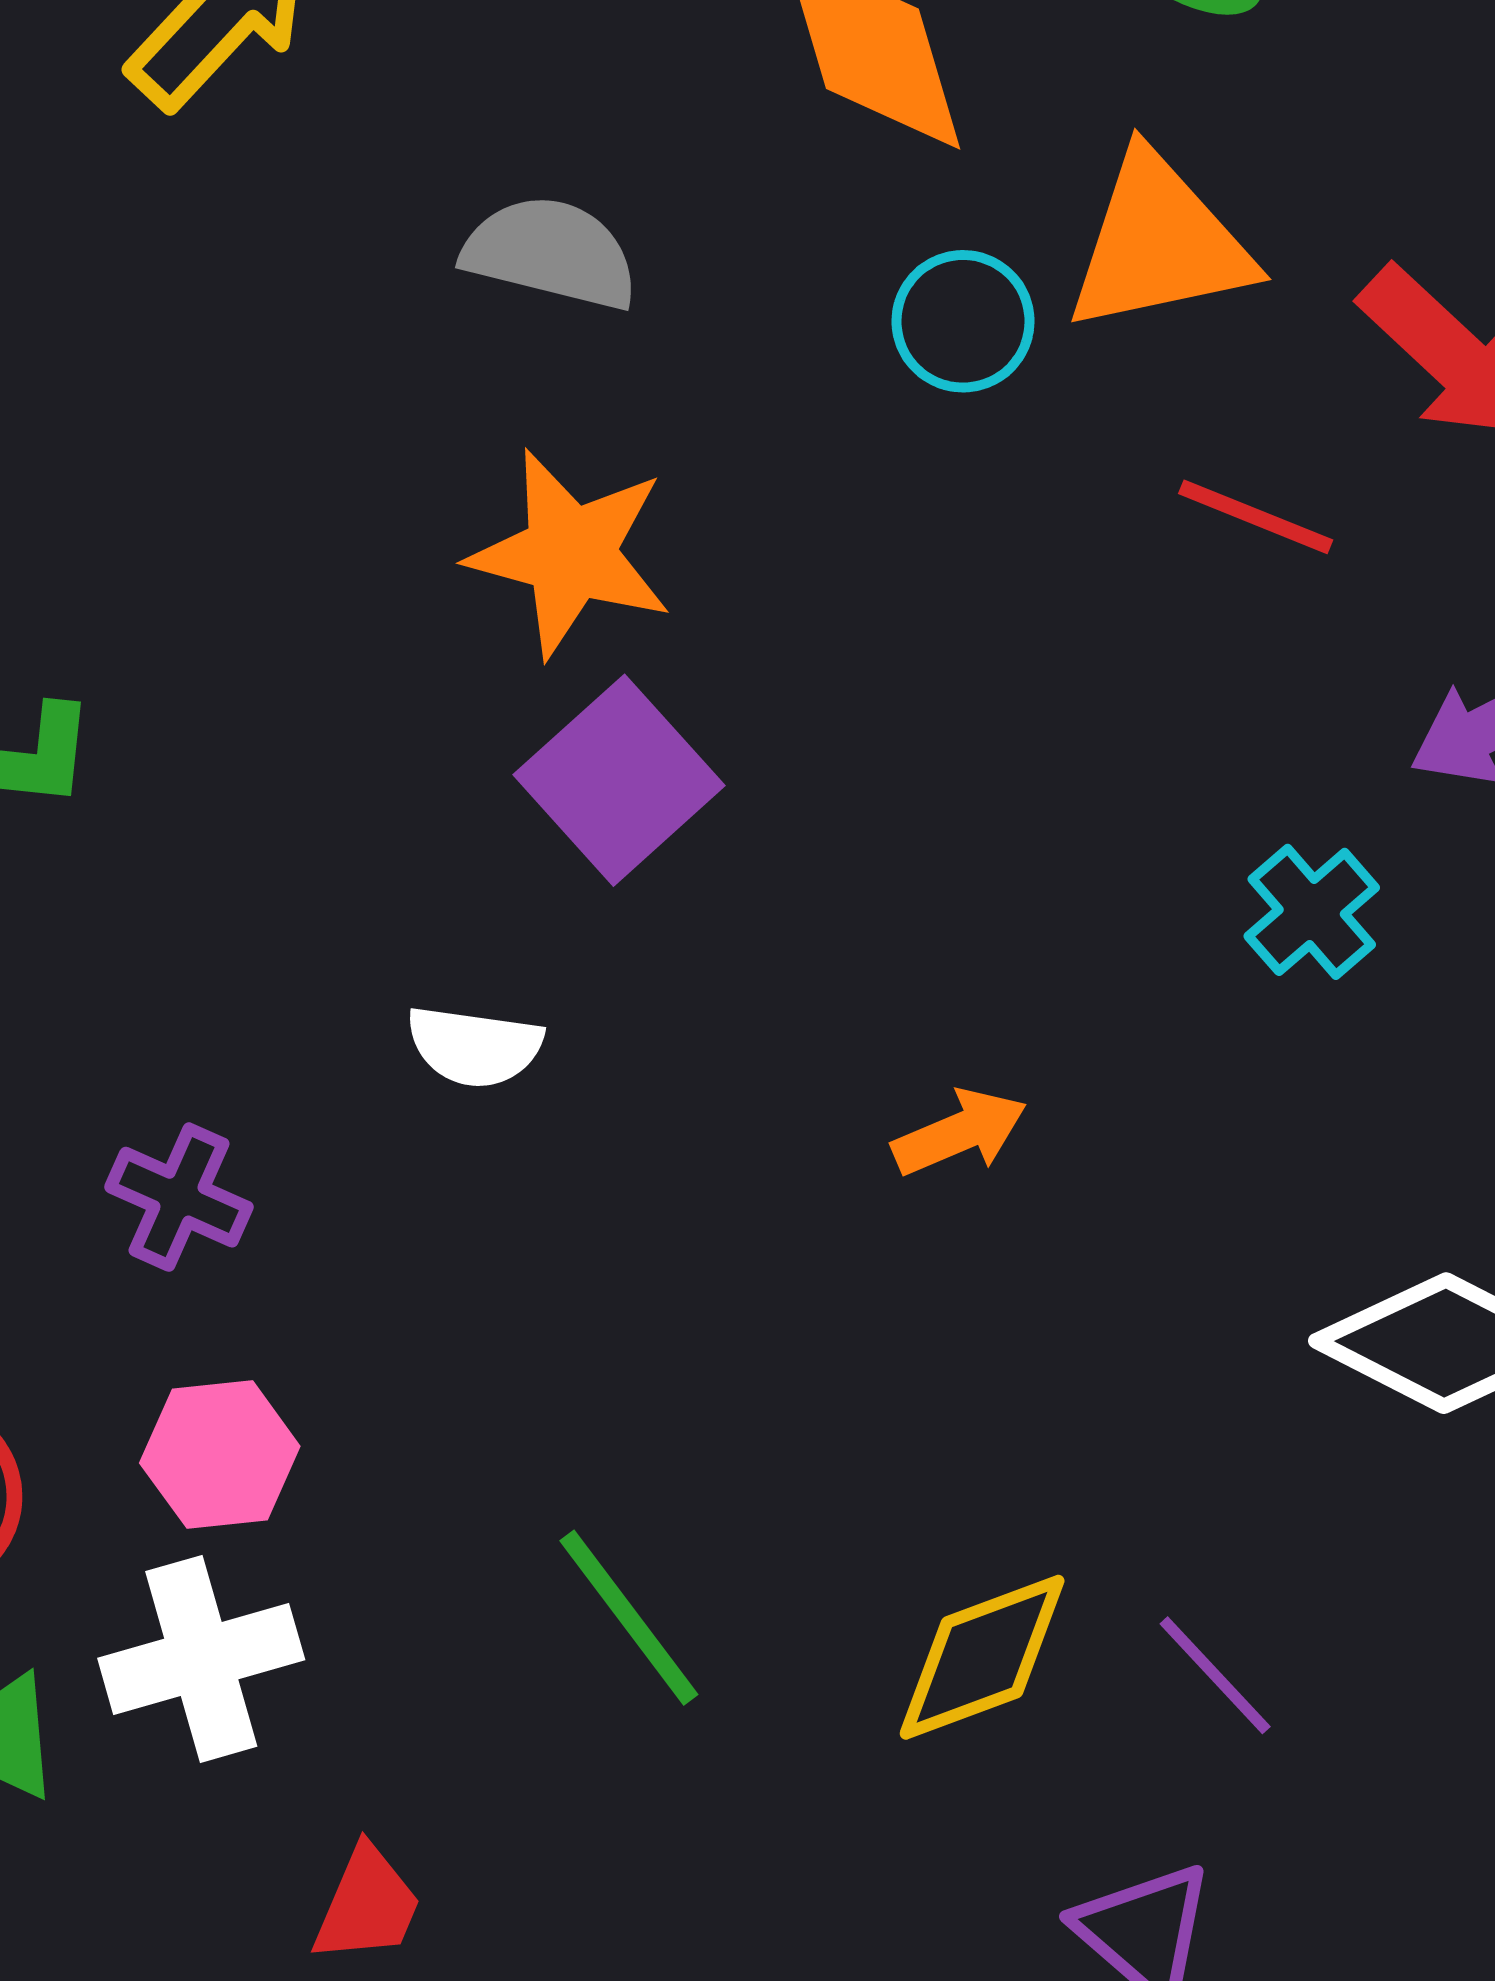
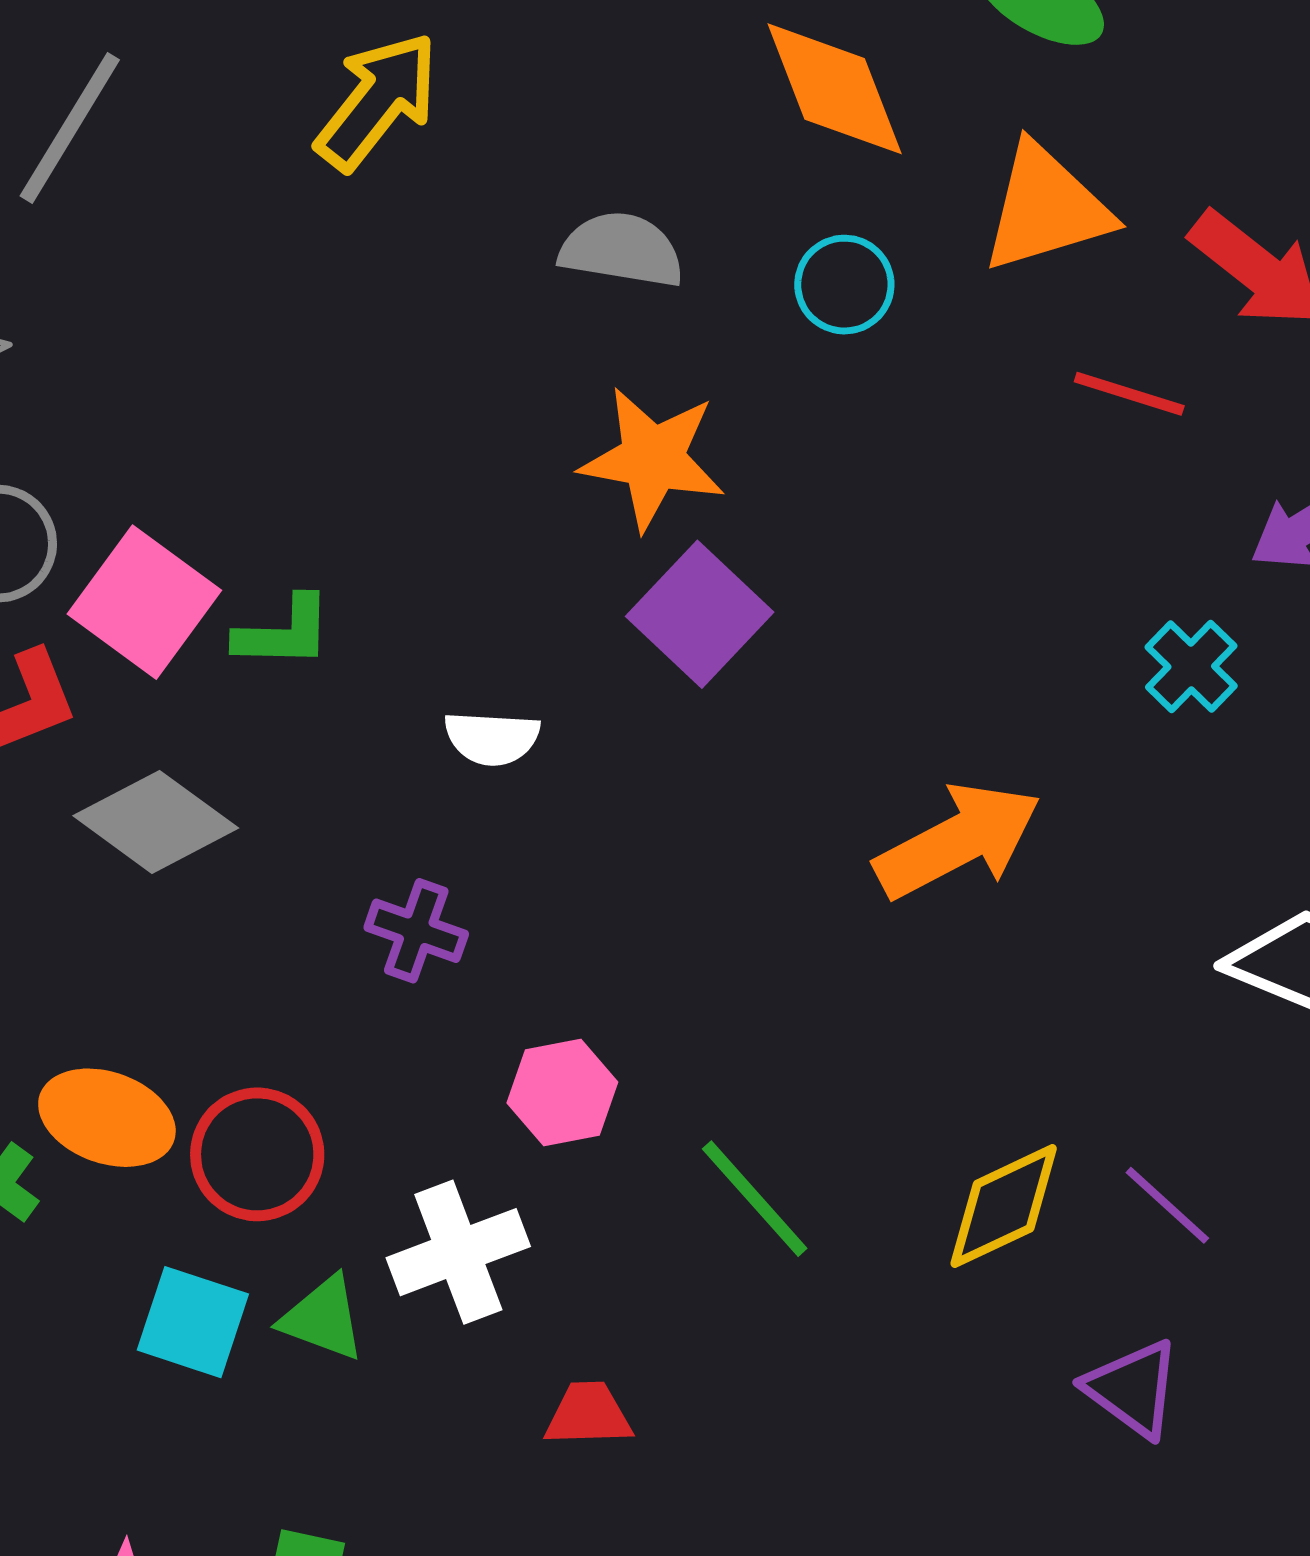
cyan circle: (963, 321) -> (844, 285), moved
white semicircle: (474, 1046) -> (492, 738), moved
orange arrow: (960, 1132) -> (958, 841), size x1.8
pink hexagon: (220, 1455) -> (562, 1093), moved
red trapezoid: (367, 1905) -> (588, 1414), turned -110

